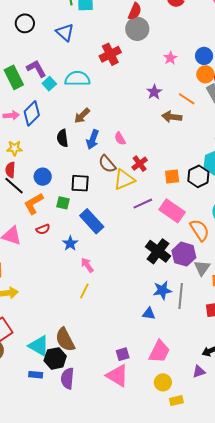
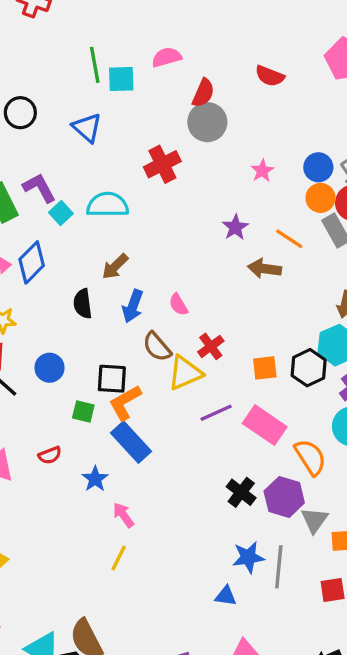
orange L-shape: (34, 204) -> (125, 403), moved
black cross: (158, 251) -> (241, 492), size x0.7

